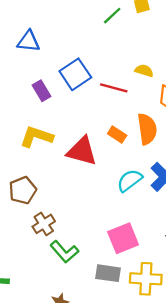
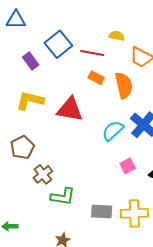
orange rectangle: (117, 135) -> (96, 78), moved
pink square: (123, 238) -> (128, 166), moved, size x0.6
green L-shape: (64, 252) -> (63, 197), turned -35

